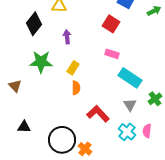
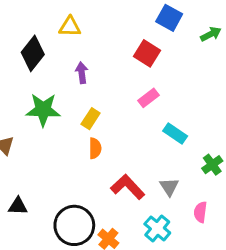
pink rectangle: (112, 54) -> (148, 98), turned -56
cyan rectangle: (130, 78) -> (175, 133), size x0.7
gray triangle: (130, 105) -> (169, 187), moved
cyan cross: (127, 132) -> (157, 228), moved

